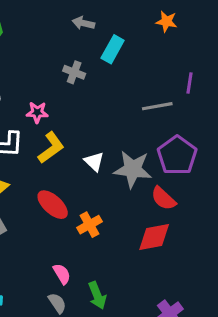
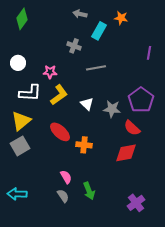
orange star: (166, 22) -> (121, 18), moved
gray line: (157, 106) -> (96, 68), moved
gray star: (133, 169) -> (112, 109), size x0.7
orange cross: (90, 225) -> (84, 145), turned 35

